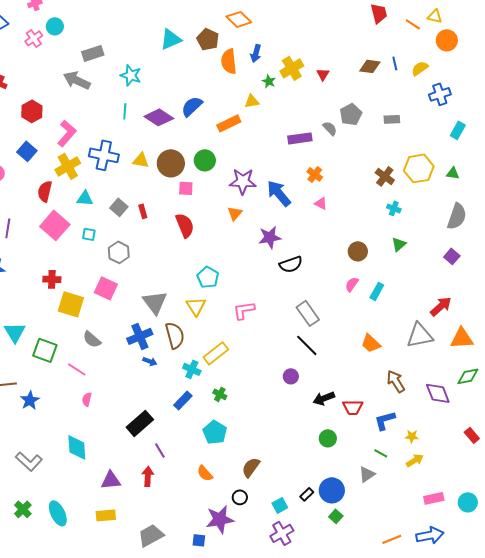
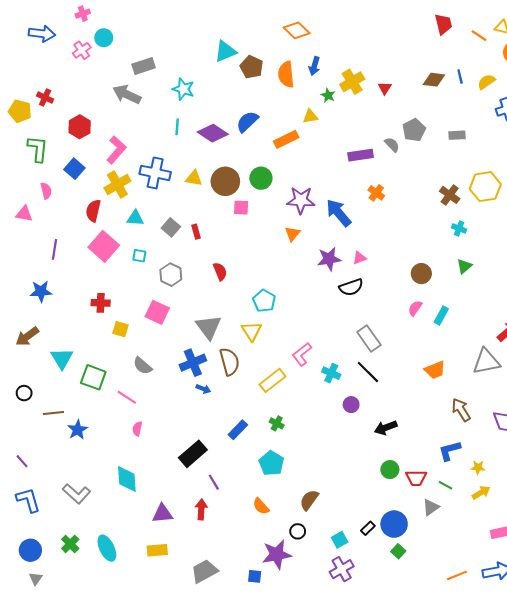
brown pentagon: (208, 39) -> (252, 67), moved
pink triangle: (321, 203) -> (359, 258), moved, turned -48
red semicircle: (185, 225) -> (220, 271), moved, size x0.7
yellow square: (71, 304) -> (121, 329), size x0.6
pink L-shape: (244, 310) -> (302, 354), moved, turned -30
orange trapezoid: (371, 343) -> (435, 370), turned -65
cyan cross: (192, 369) -> (331, 373), moved
red trapezoid: (353, 407) -> (416, 478), moved

